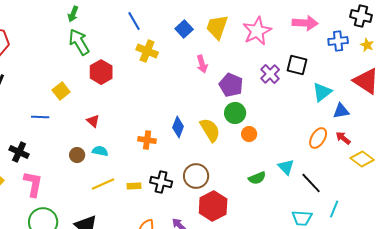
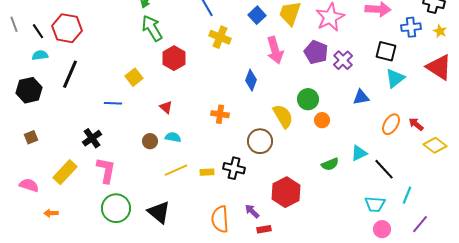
pink arrow: (202, 64) -> (275, 50), size x1.5
black square: (297, 65) -> (386, 51), moved
purple pentagon: (231, 85) -> (316, 52), moved
blue triangle: (341, 111) -> (361, 97), moved
blue diamond: (178, 127) -> (251, 80), moved
orange cross: (147, 140) -> (220, 114), moved
black cross: (19, 152) -> (92, 138), turned 30
cyan triangle: (286, 167) -> (359, 153), turned 48
brown circle: (196, 176) -> (260, 141), moved

